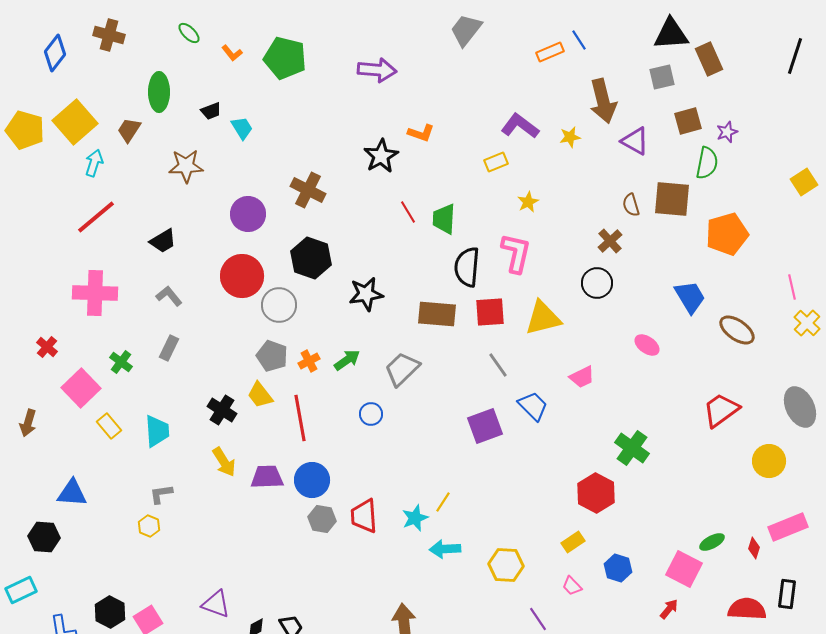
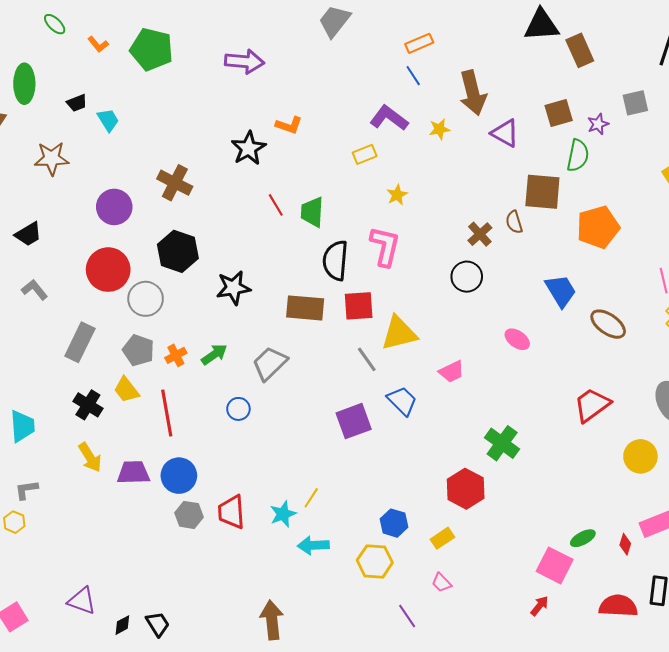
blue line: (579, 40) -> (413, 76), moved
gray square: (662, 77) -> (635, 103), moved
brown semicircle: (631, 205) -> (514, 222), moved
yellow triangle: (543, 318) -> (399, 333), moved
gray rectangle: (169, 348) -> (80, 342), moved, size x1.5
blue hexagon: (618, 568) -> (394, 523), moved

